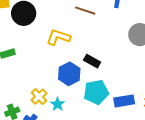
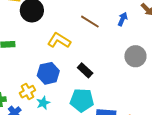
blue hexagon: (69, 74) -> (48, 73), moved

